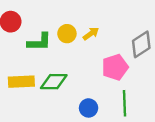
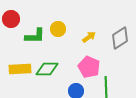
yellow arrow: (91, 34) -> (89, 37), moved
pink pentagon: (115, 67) -> (89, 67), moved, turned -30

